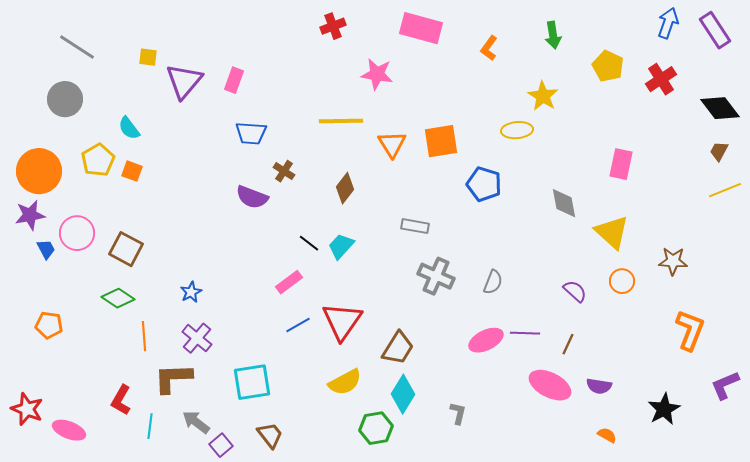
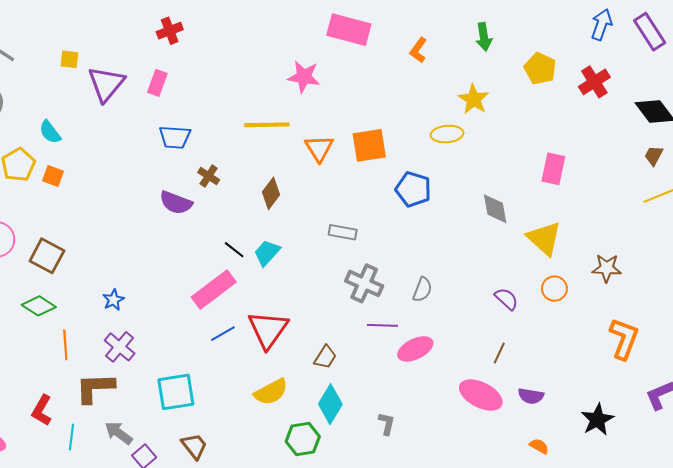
red cross: (333, 26) -> (170, 31), moved
pink rectangle: (289, 282) -> (214, 290), size x1.6
purple line: (525, 333) -> (383, 325), moved
brown trapezoid: (398, 348) -> (325, 357), size x0.7

